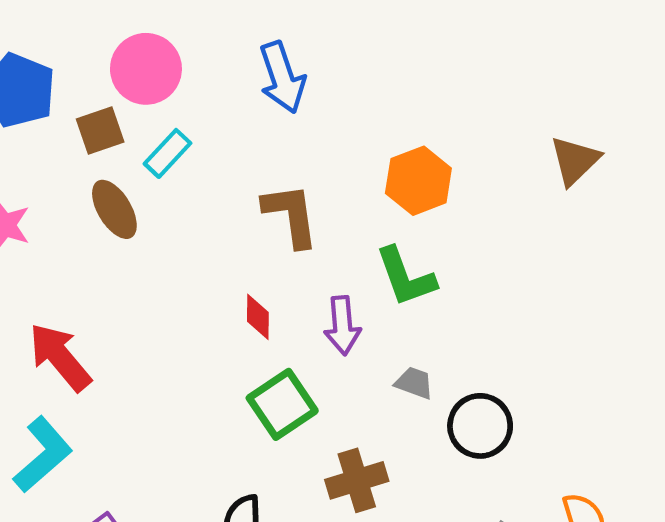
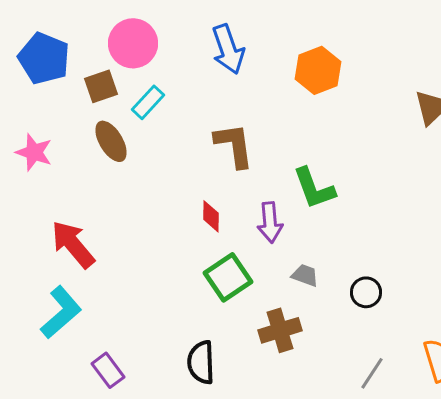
orange hexagon: (418, 181) -> (318, 70), moved
gray trapezoid: (414, 383) -> (305, 275), moved
black circle: (480, 426) -> (366, 292), size x0.7

